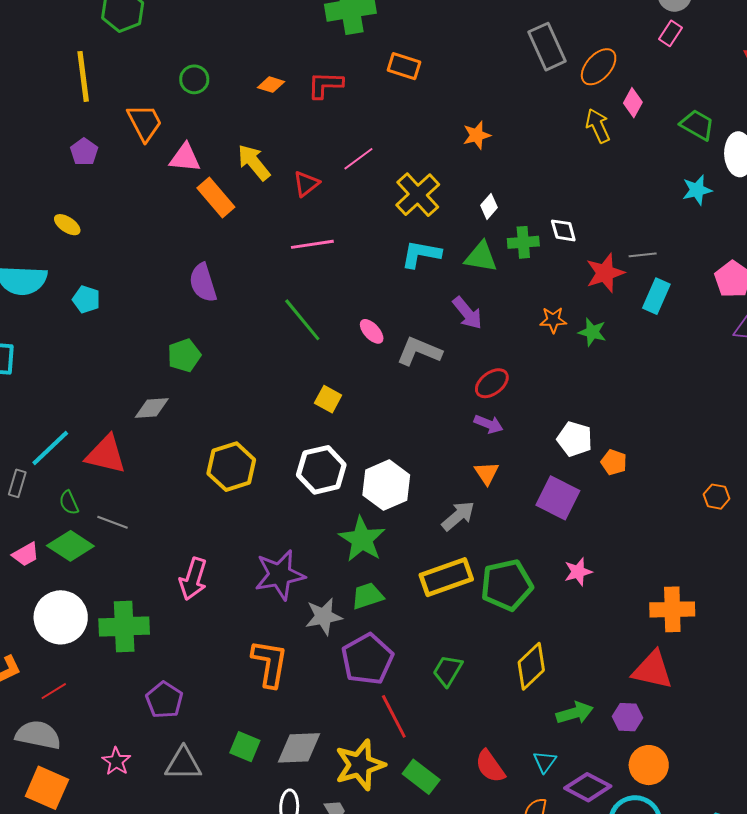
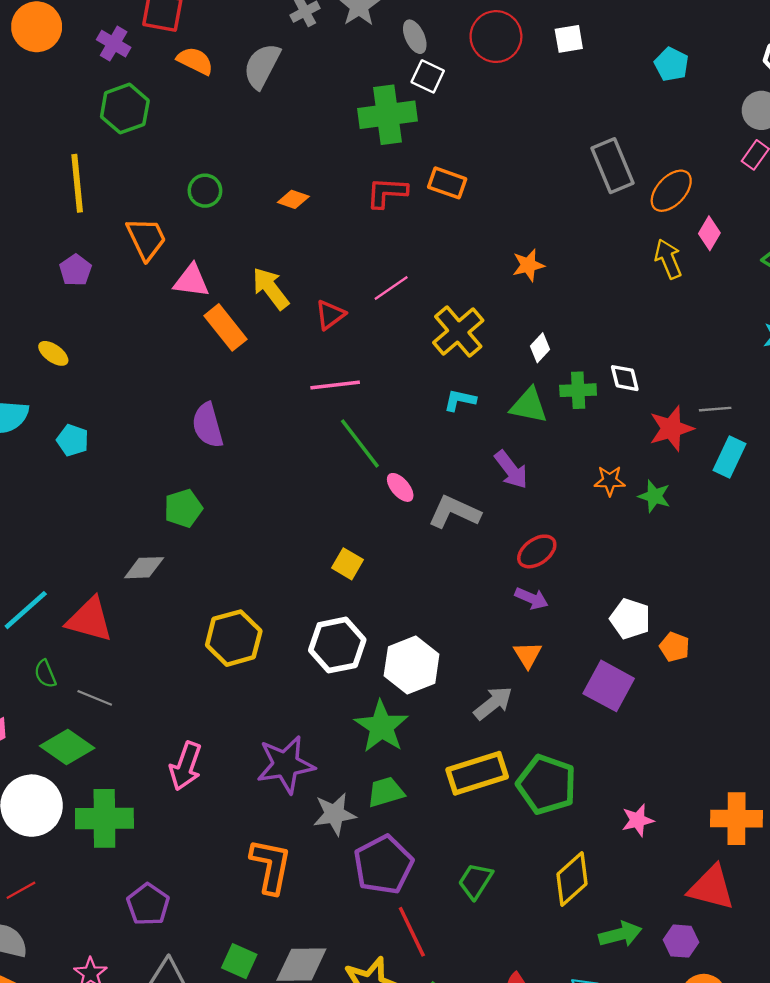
red L-shape: (325, 85) -> (387, 192), moved
cyan L-shape: (421, 254) -> (460, 400), size x0.7
green line: (302, 320) -> (360, 443), moved
green diamond: (70, 546) -> (67, 747), moved
pink star: (578, 572) -> (638, 820), moved
green pentagon: (507, 585) -> (547, 785), turned 30

